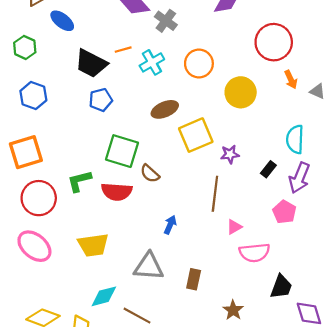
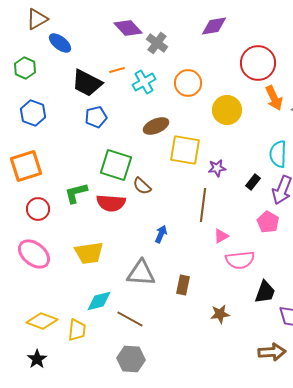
orange arrow: (291, 80) -> (274, 98), size x1.4
yellow square: (196, 135) -> (185, 150), turned 32
red circle: (39, 198) -> (38, 209), size x0.7
brown star: (233, 310) -> (220, 314), turned 30

